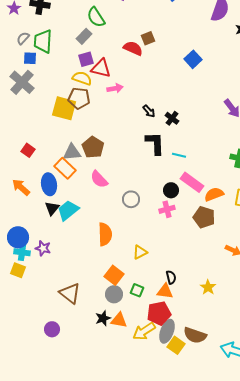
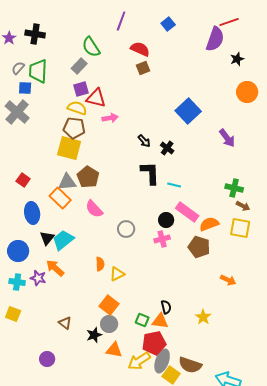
red semicircle: (133, 48) -> (140, 49), moved
blue square: (193, 59) -> (188, 111), moved, size x1.4
yellow square: (64, 108) -> (69, 148), moved
blue ellipse: (49, 184) -> (32, 213), moved
orange arrow: (21, 187) -> (55, 268), moved
orange semicircle: (105, 234) -> (100, 264), size x0.6
blue circle: (18, 237) -> (18, 251), moved
yellow triangle: (140, 252) -> (117, 274), moved
yellow square: (18, 270) -> (13, 314), moved
green square: (137, 290) -> (142, 320), moved
brown triangle: (70, 293) -> (65, 323), size x0.6
black star: (103, 318) -> (94, 335), moved

